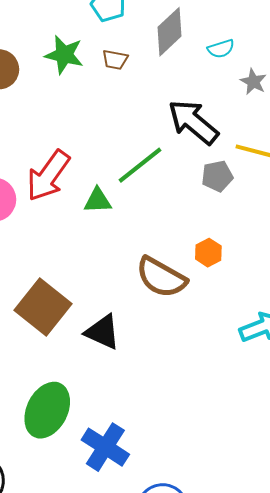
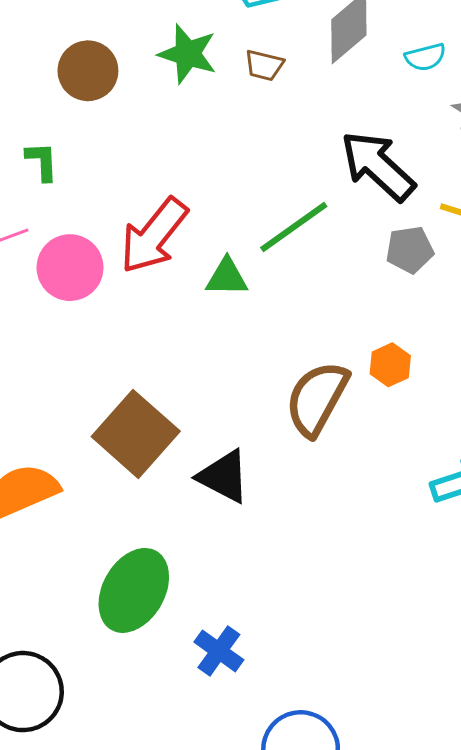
brown semicircle: (161, 277) -> (317, 398), turned 86
blue cross: (105, 447) -> (219, 651), size x0.7

